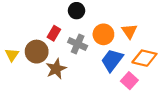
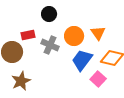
red rectangle: (54, 33) -> (28, 35), turned 48
brown star: (56, 69) -> (21, 81), moved

